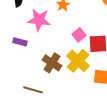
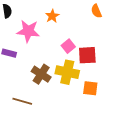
yellow cross: (78, 61) -> (67, 72), turned -30

